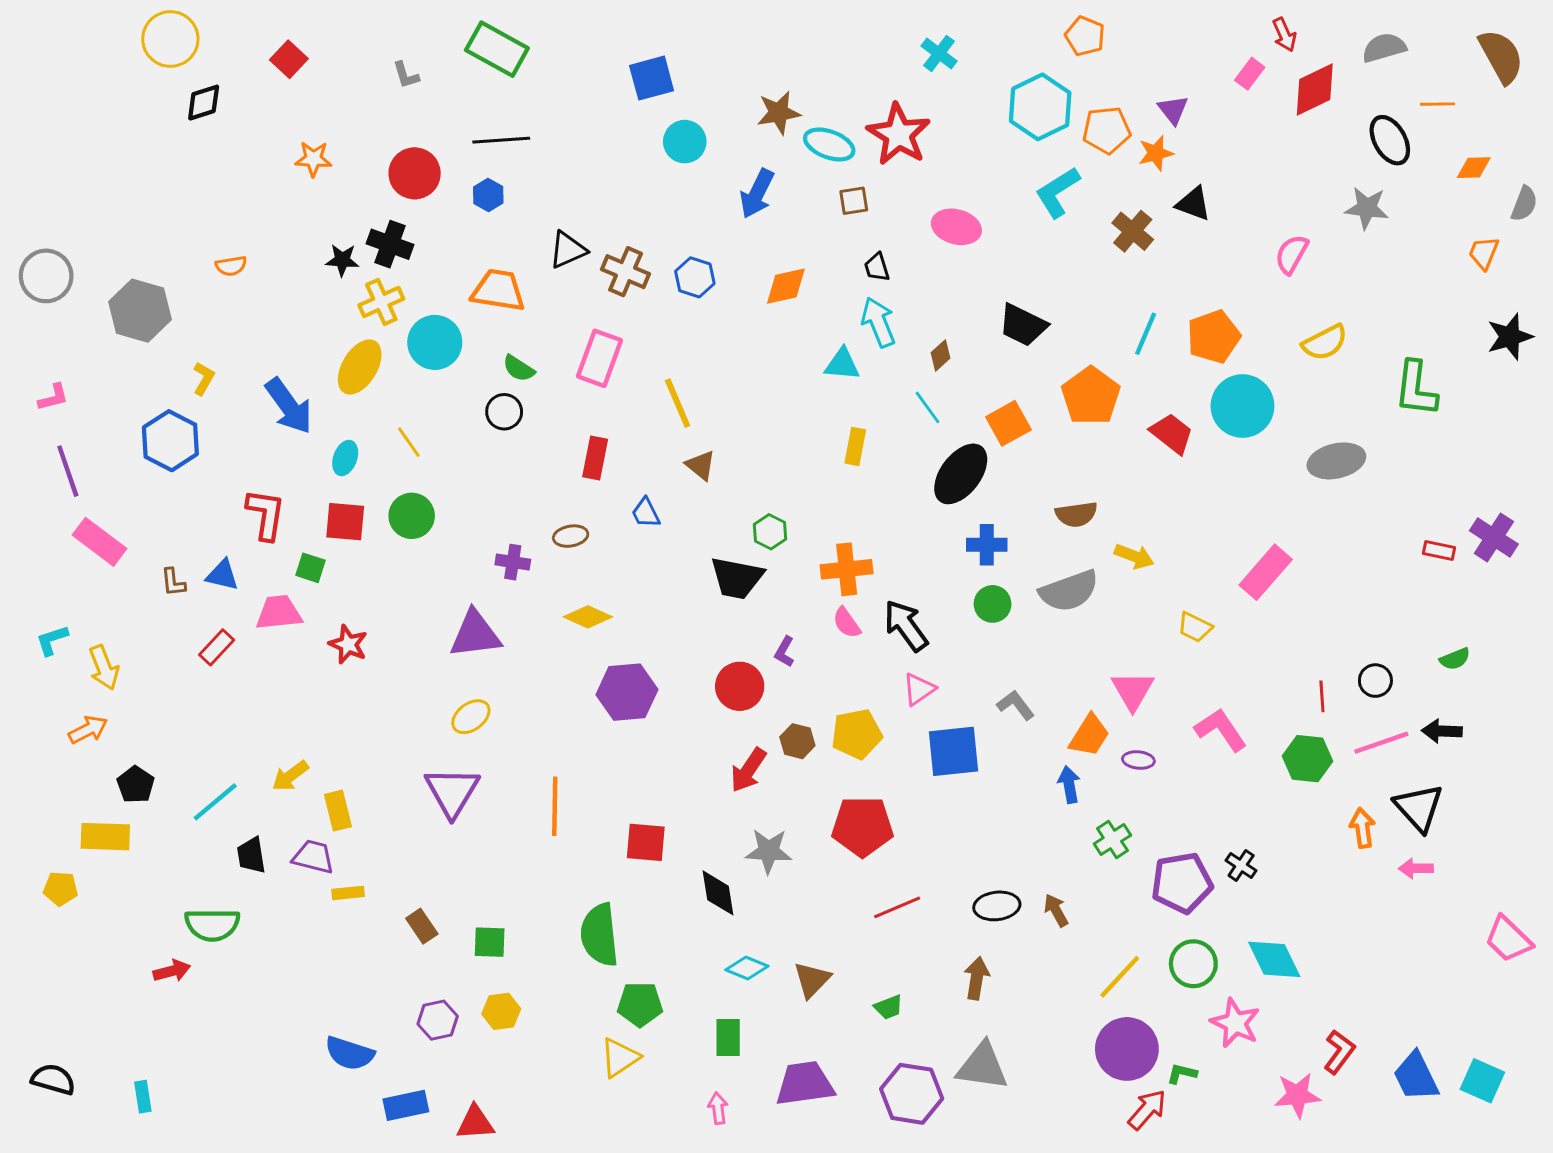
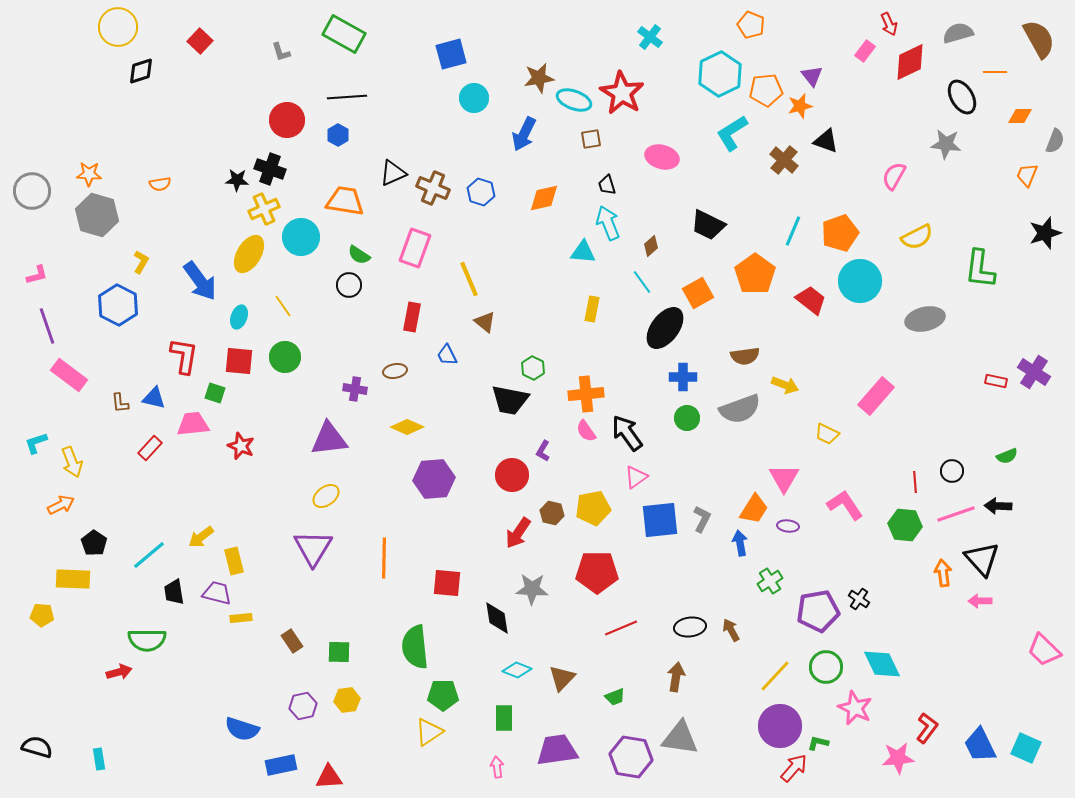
orange star: (313, 159) -> (89, 174), moved
gray L-shape: (1016, 705) -> (702, 519), moved, turned 64

